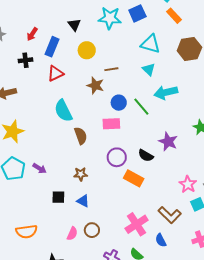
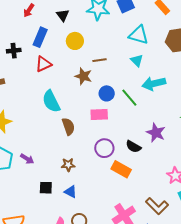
red arrow: (32, 34) -> (29, 10), moved

